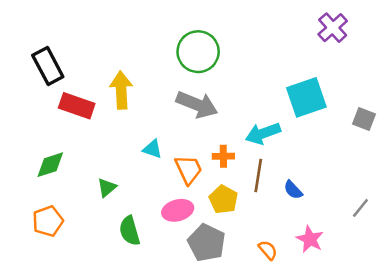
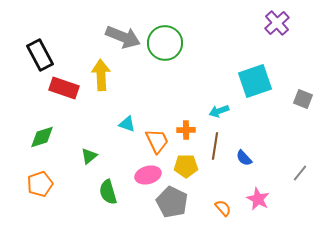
gray arrow: (197, 105) -> (123, 37), moved
cyan arrow: (263, 133) -> (219, 111), size x0.7
yellow pentagon: (223, 199) -> (186, 166), turned -30

